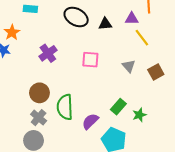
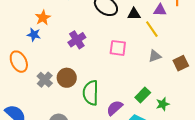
yellow line: (142, 38) -> (152, 29), moved
gray triangle: (129, 66) -> (155, 56), turned 48
gray cross: (39, 118) -> (45, 80), moved

